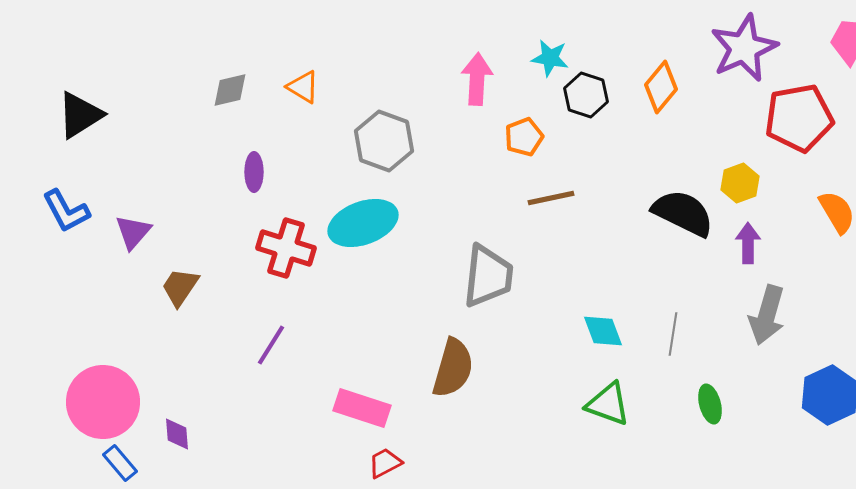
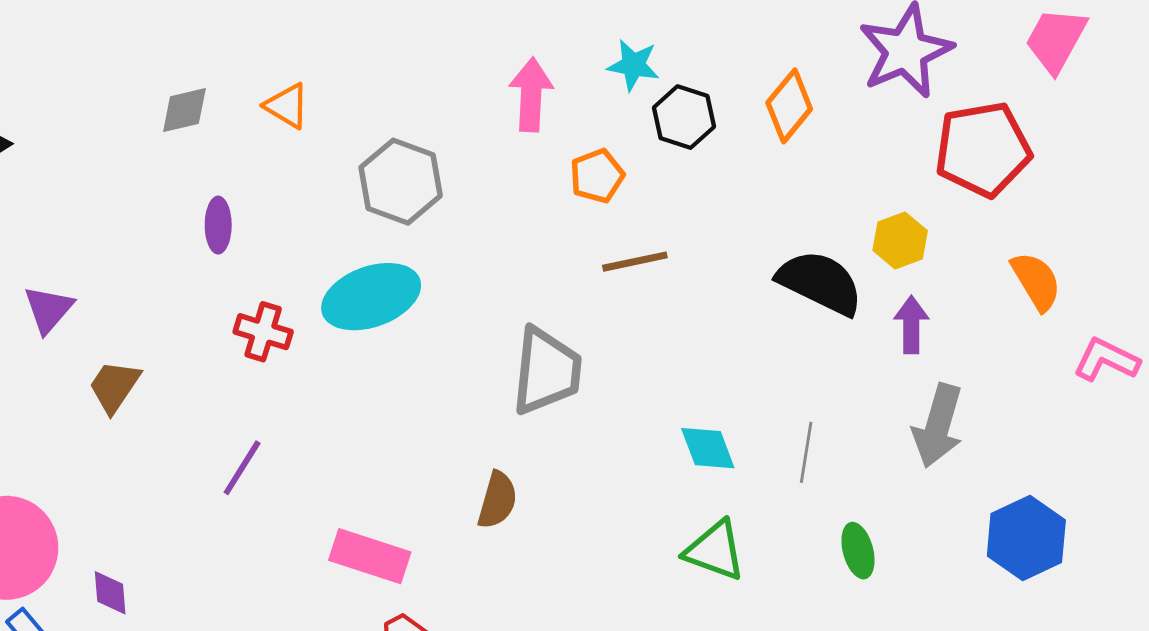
red cross: (286, 248) -> (263, 332), size x0.7
brown semicircle: (453, 368) -> (497, 500), size x0.7

